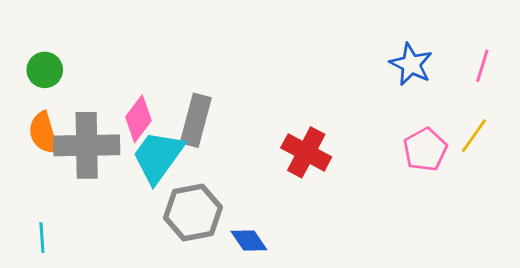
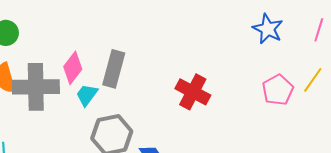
cyan trapezoid: (158, 157) -> (87, 95), size x0.6

